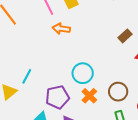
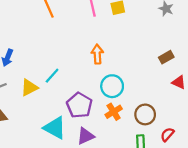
orange arrow: (61, 29) -> (97, 54), moved, turned 66
purple pentagon: (57, 97) -> (79, 105), turned 30

